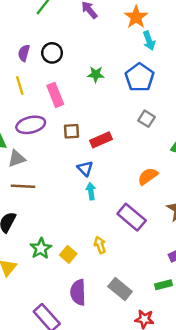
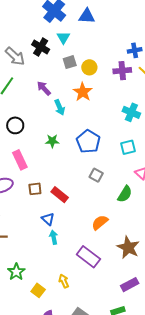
cyan arrow: (149, 41) -> (60, 107), moved
red rectangle: (101, 140) -> (60, 195), turned 66
green star: (41, 248) -> (16, 272), moved

